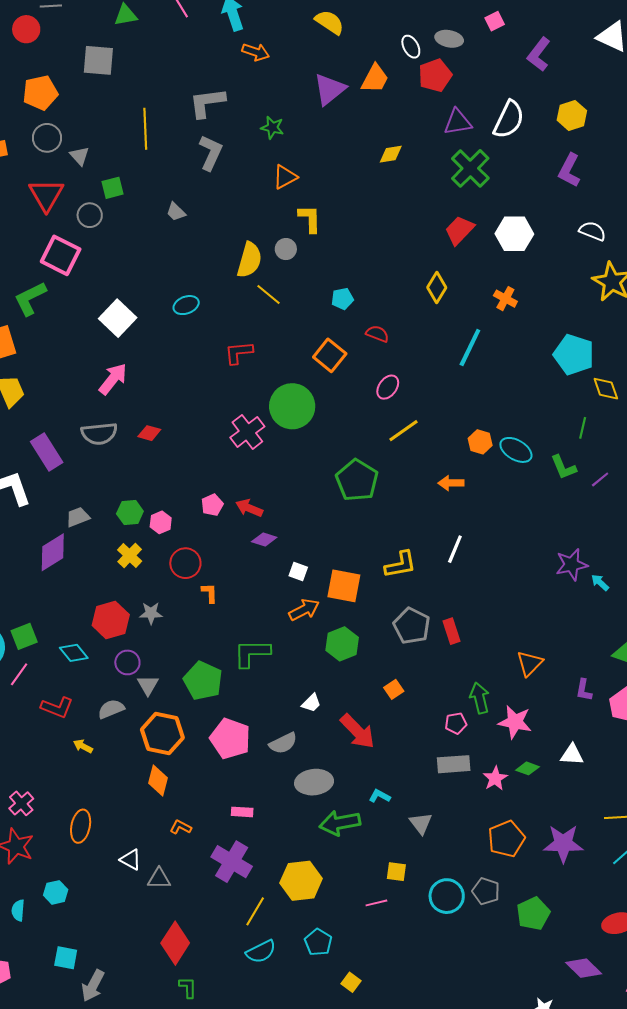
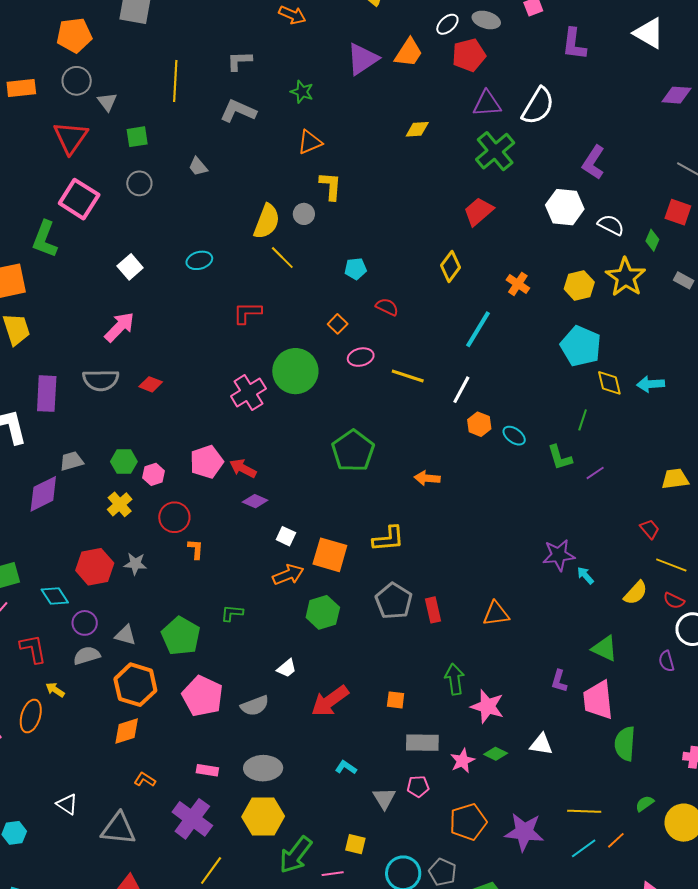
white ellipse: (411, 47) -> (447, 24), turned 70
purple L-shape: (539, 54) -> (574, 44), turned -36
gray L-shape: (207, 103) -> (239, 61), size x0.7
yellow hexagon: (572, 115) -> (579, 285), moved
gray L-shape: (211, 153) -> (238, 111), turned -96
gray circle: (90, 215) -> (139, 183), moved
white hexagon: (514, 234) -> (565, 207), moved
green L-shape: (30, 298) -> (45, 239), turned -48
white square: (118, 318) -> (130, 267), size x0.7
orange square: (330, 355) -> (338, 324), size x0.6
pink ellipse: (388, 387) -> (361, 357), moved, turned 35
yellow line: (403, 431) -> (408, 376), moved, turned 48
cyan ellipse: (516, 450) -> (514, 436), size x0.7
purple rectangle: (47, 452) -> (47, 394), turned 30
orange arrow: (451, 483) -> (427, 478), moved
pink pentagon: (212, 505) -> (207, 462), size x1.5
white line: (455, 549) -> (461, 390), moved
green L-shape: (252, 653) -> (232, 613), size x0.6
purple circle: (127, 662) -> (85, 623), moved
orange triangle: (530, 663) -> (496, 614), moved, turned 32
gray triangle: (148, 685) -> (125, 635), turned -50
orange square: (394, 689) -> (396, 700), moved, turned 36
red L-shape: (57, 707) -> (33, 649), turned -128
pink pentagon: (456, 723) -> (418, 786), moved
red arrow: (358, 731) -> (330, 701), turned 93
orange diamond: (158, 780) -> (127, 731), turned 52
gray ellipse: (314, 782) -> (263, 768), moved
green arrow: (340, 823) -> (296, 855), moved, turned -48
orange ellipse: (81, 826) -> (31, 716), moved
white triangle: (131, 860) -> (67, 804), moved
gray triangle: (159, 879) -> (118, 829), size x1.5
yellow hexagon: (301, 881) -> (263, 817), moved

